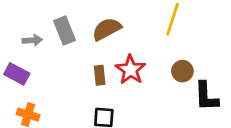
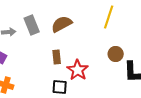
red star: (130, 70) -> (78, 70), moved

